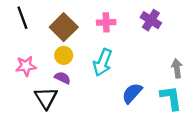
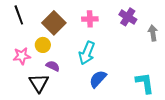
yellow circle: (64, 55) -> (43, 45), moved
gray arrow: (177, 68) -> (153, 33), moved
blue semicircle: (132, 93) -> (98, 79), moved

